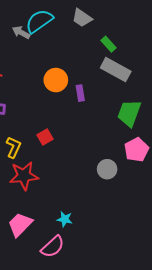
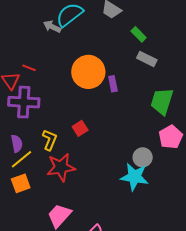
gray rectangle: (116, 70) -> (147, 59), size x0.7
orange circle: (56, 80) -> (88, 72), size x1.4
cyan star: (65, 219) -> (135, 177), moved, size x1.8

